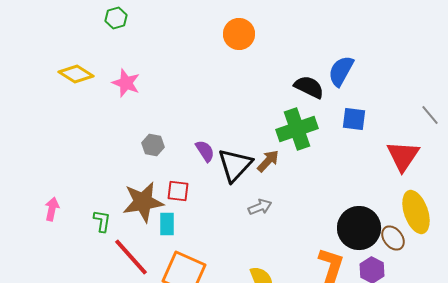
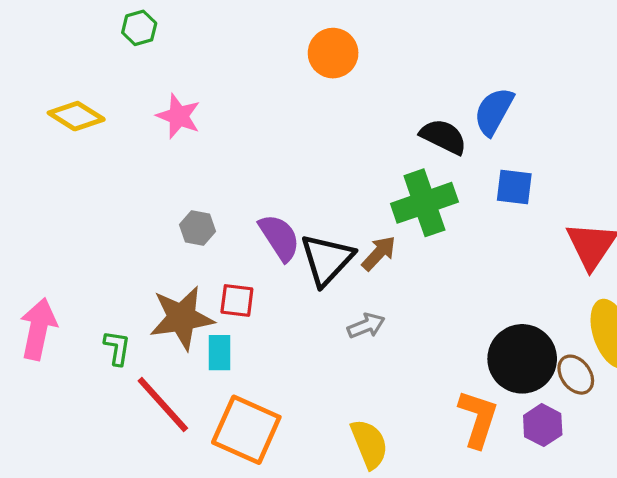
pink star: (126, 83) -> (179, 116), moved
purple semicircle: (205, 151) -> (279, 237), size x1.4
pink arrow: (52, 209) -> (38, 329), size x1.6

